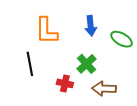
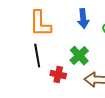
black line: (30, 64) -> (37, 56), moved

